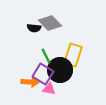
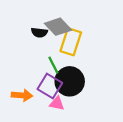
yellow rectangle: (73, 55) -> (71, 42), moved
orange arrow: (30, 82) -> (22, 95), moved

